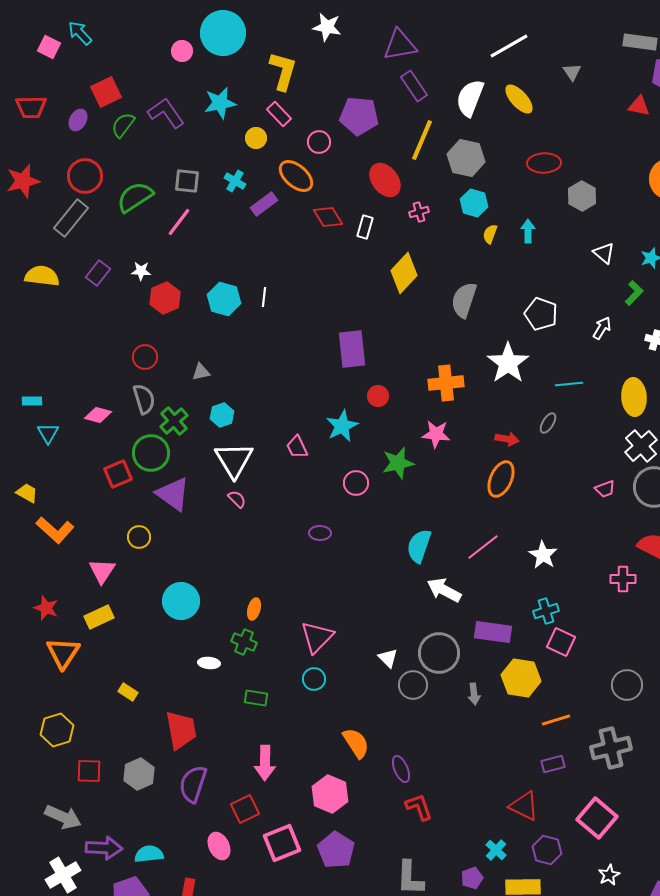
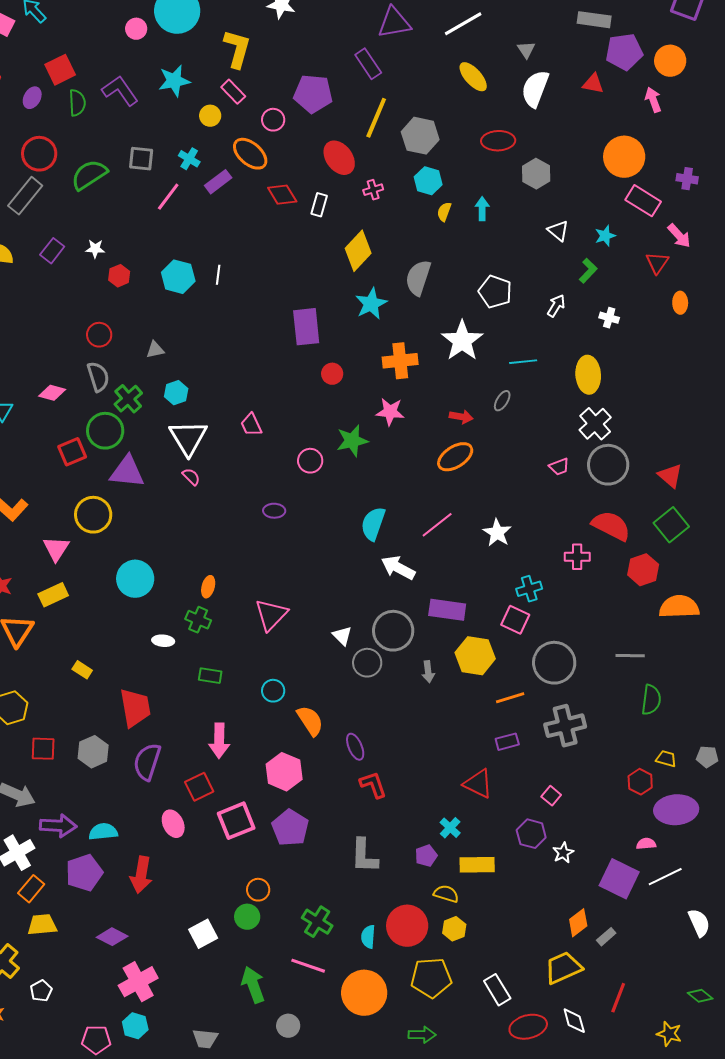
purple triangle: (400, 45) -> (394, 23), moved
white semicircle: (470, 98) -> (535, 89), moved
green semicircle: (123, 125) -> (77, 103), turned 140
pink line: (179, 222) -> (168, 197), moved
red hexagon: (165, 298) -> (119, 276), size x0.7
cyan star: (342, 426) -> (371, 304), moved
orange ellipse: (501, 479) -> (455, 457), turned 33
purple triangle: (173, 494) -> (127, 472), turned -30
yellow circle: (139, 537) -> (93, 515), size x1.6
cyan cross: (546, 611) -> (529, 589), moved
cyan circle: (314, 679) -> (273, 691), moved
gray circle: (627, 685) -> (554, 663), moved, size x1.4
pink square: (597, 818) -> (551, 796), size x0.5
purple hexagon: (547, 850) -> (531, 834), moved

